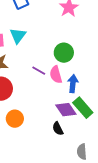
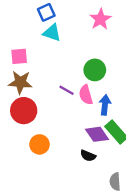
cyan triangle: (18, 36) -> (52, 33), moved, turned -48
black semicircle: (58, 129) -> (88, 156), turned -40

